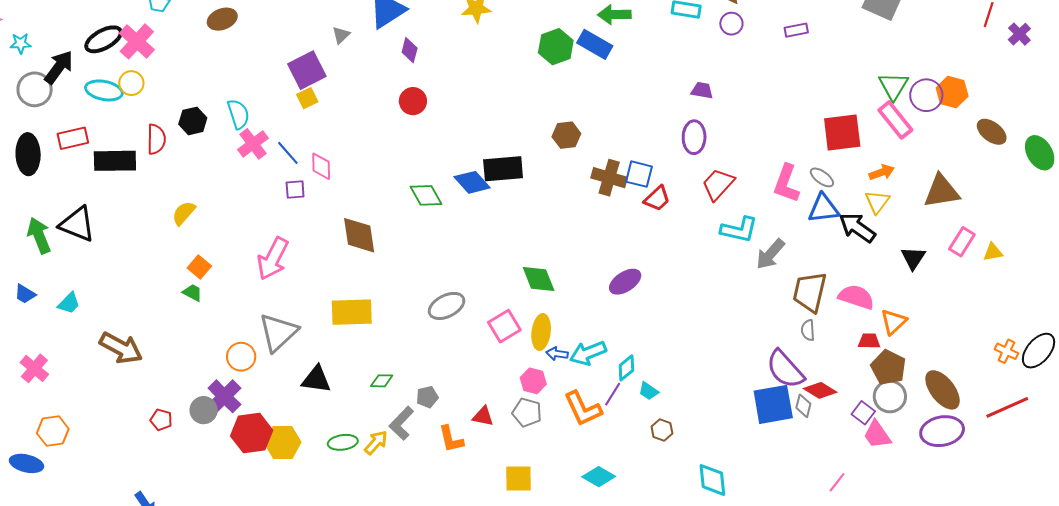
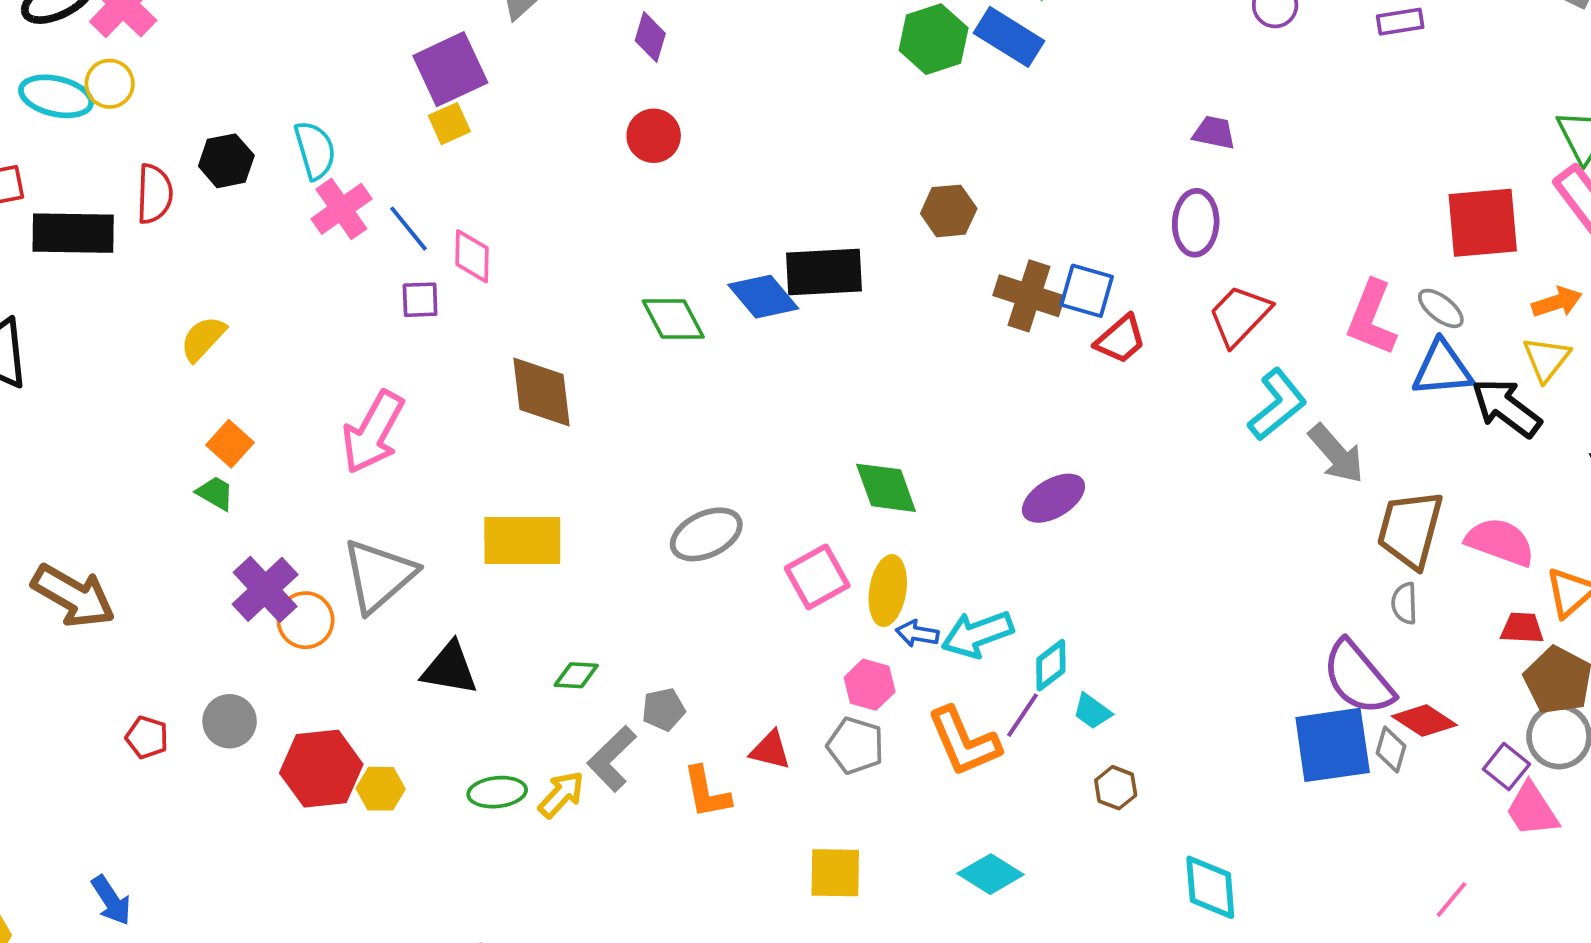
cyan L-shape: (739, 230) -> (1277, 405), turned -54
gray arrow: (770, 254) -> (1336, 454), turned -84
purple cross: (224, 396) -> (265, 589), moved
yellow hexagon: (283, 442) -> (381, 789), size x0.7

